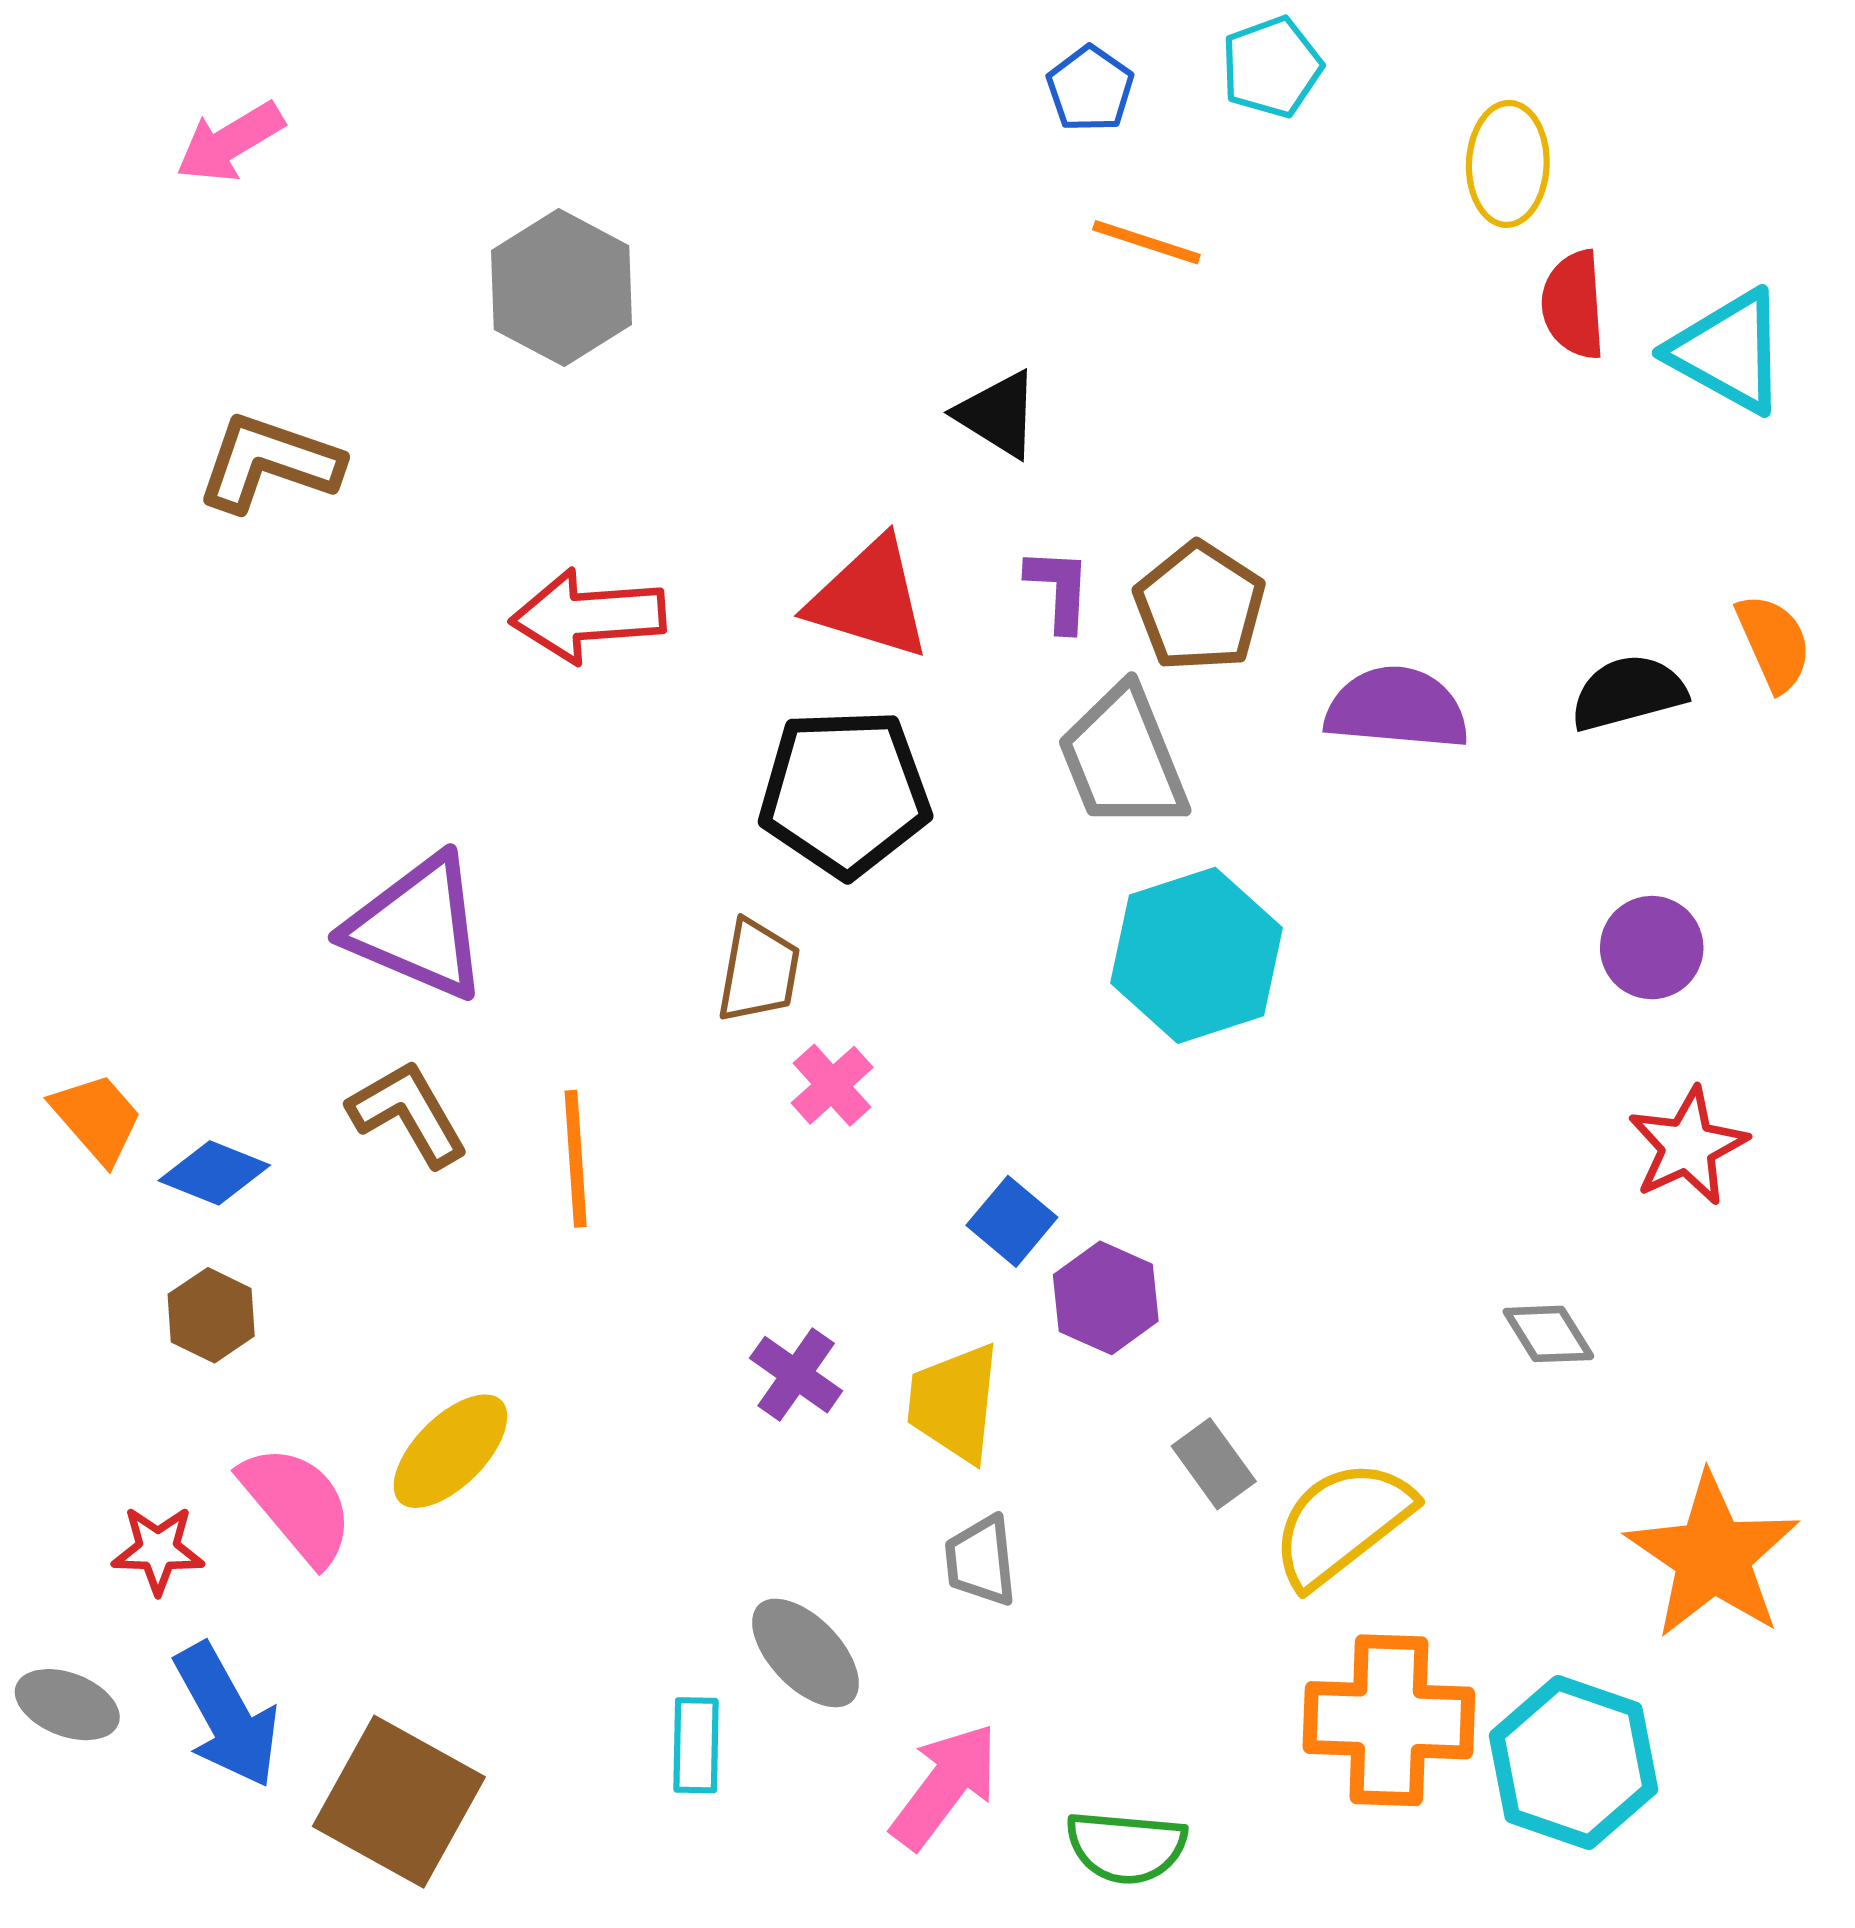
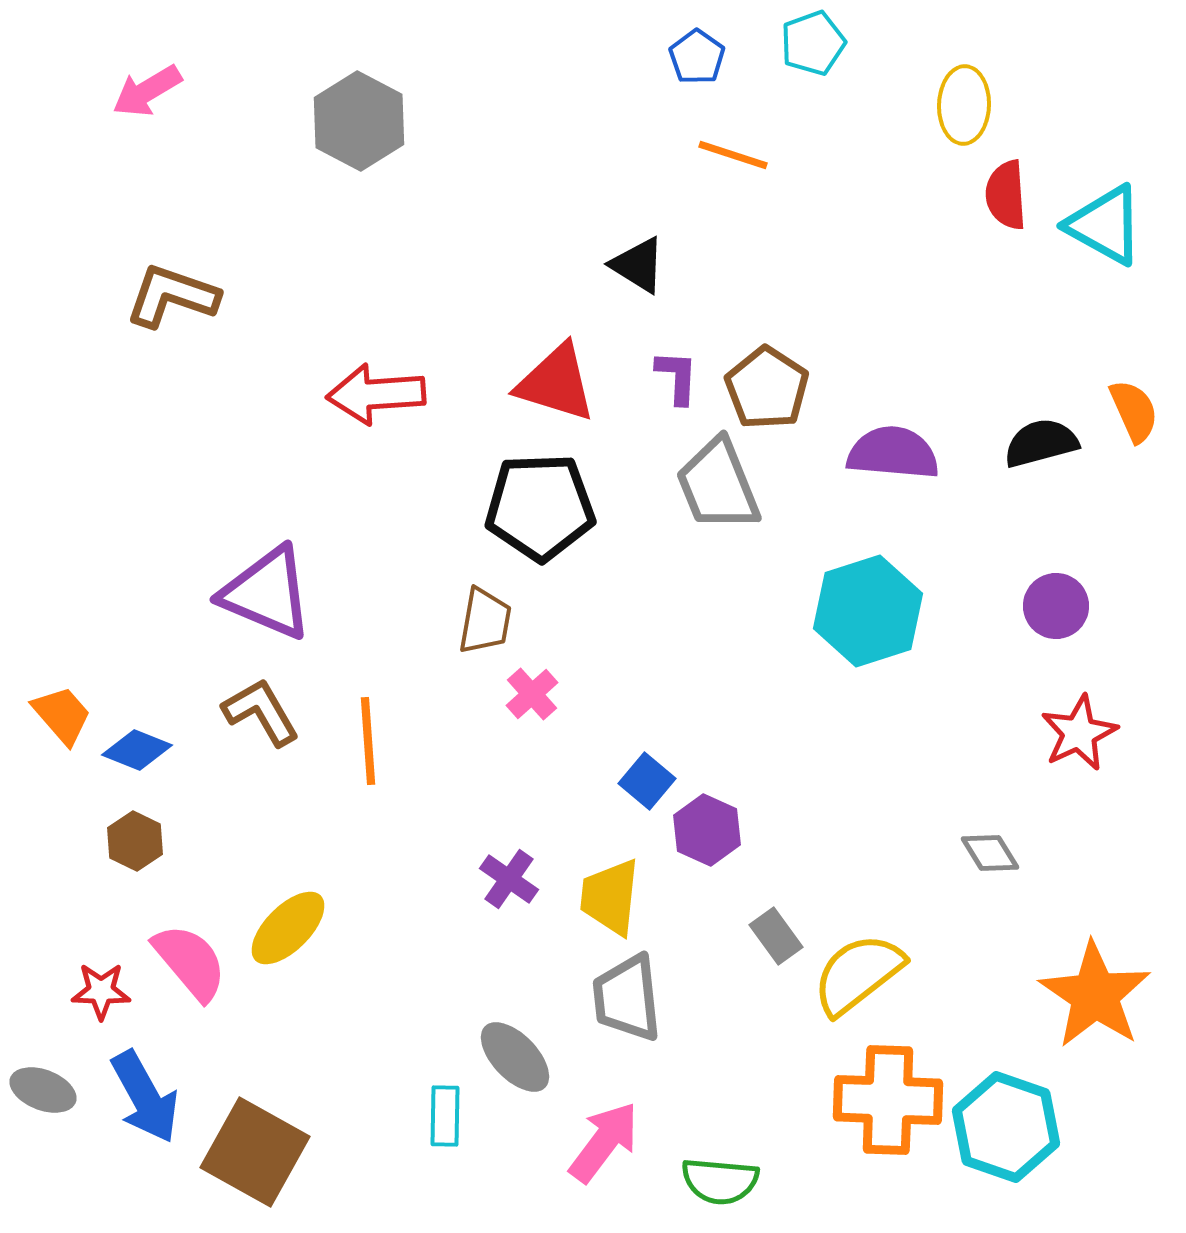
gray hexagon: (562, 288) -> (359, 121), moved
cyan hexagon: (1197, 955) -> (868, 611), moved
gray trapezoid: (981, 1561) -> (627, 998), size x1.5

